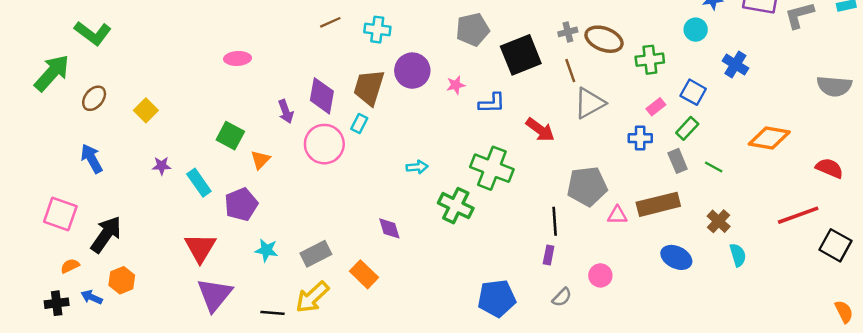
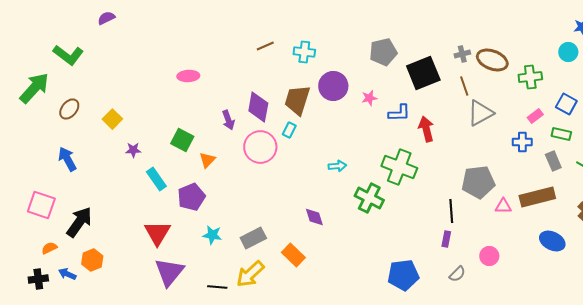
green rectangle: (687, 128) -> (561, 134), turned 60
red arrow: (540, 130) -> (426, 129), moved, turned -140
purple star: (162, 166) -> (133, 150), moved

